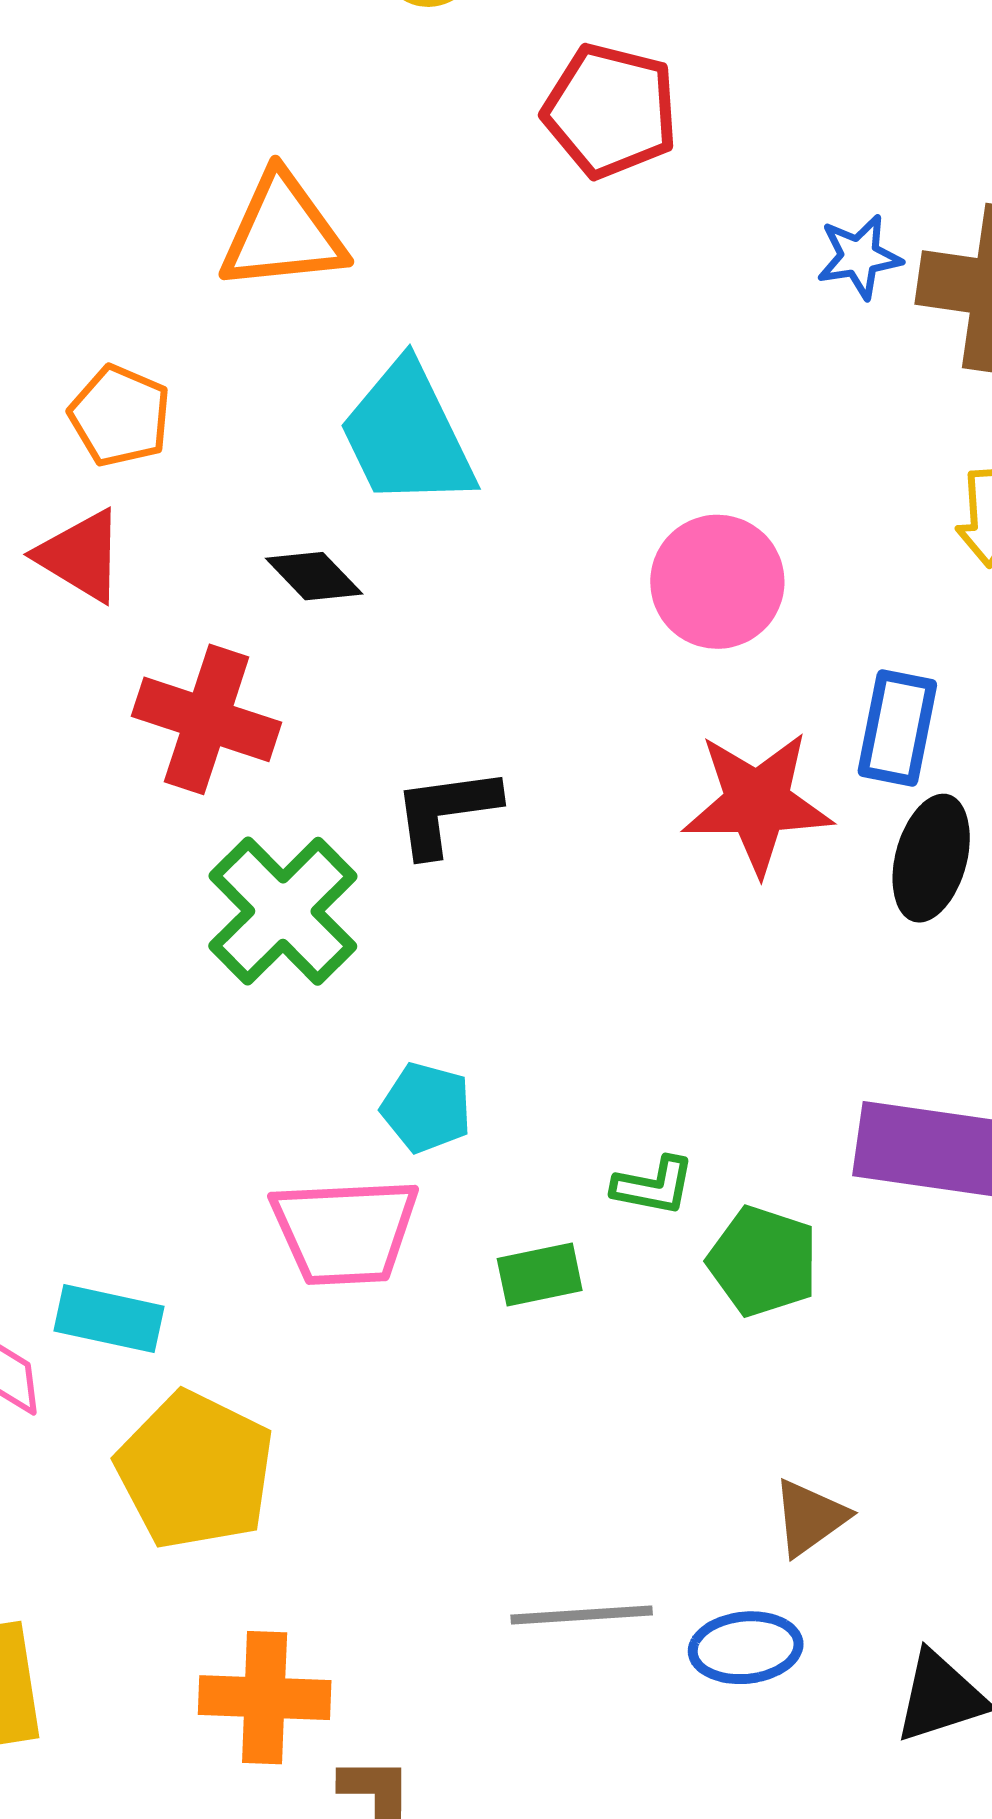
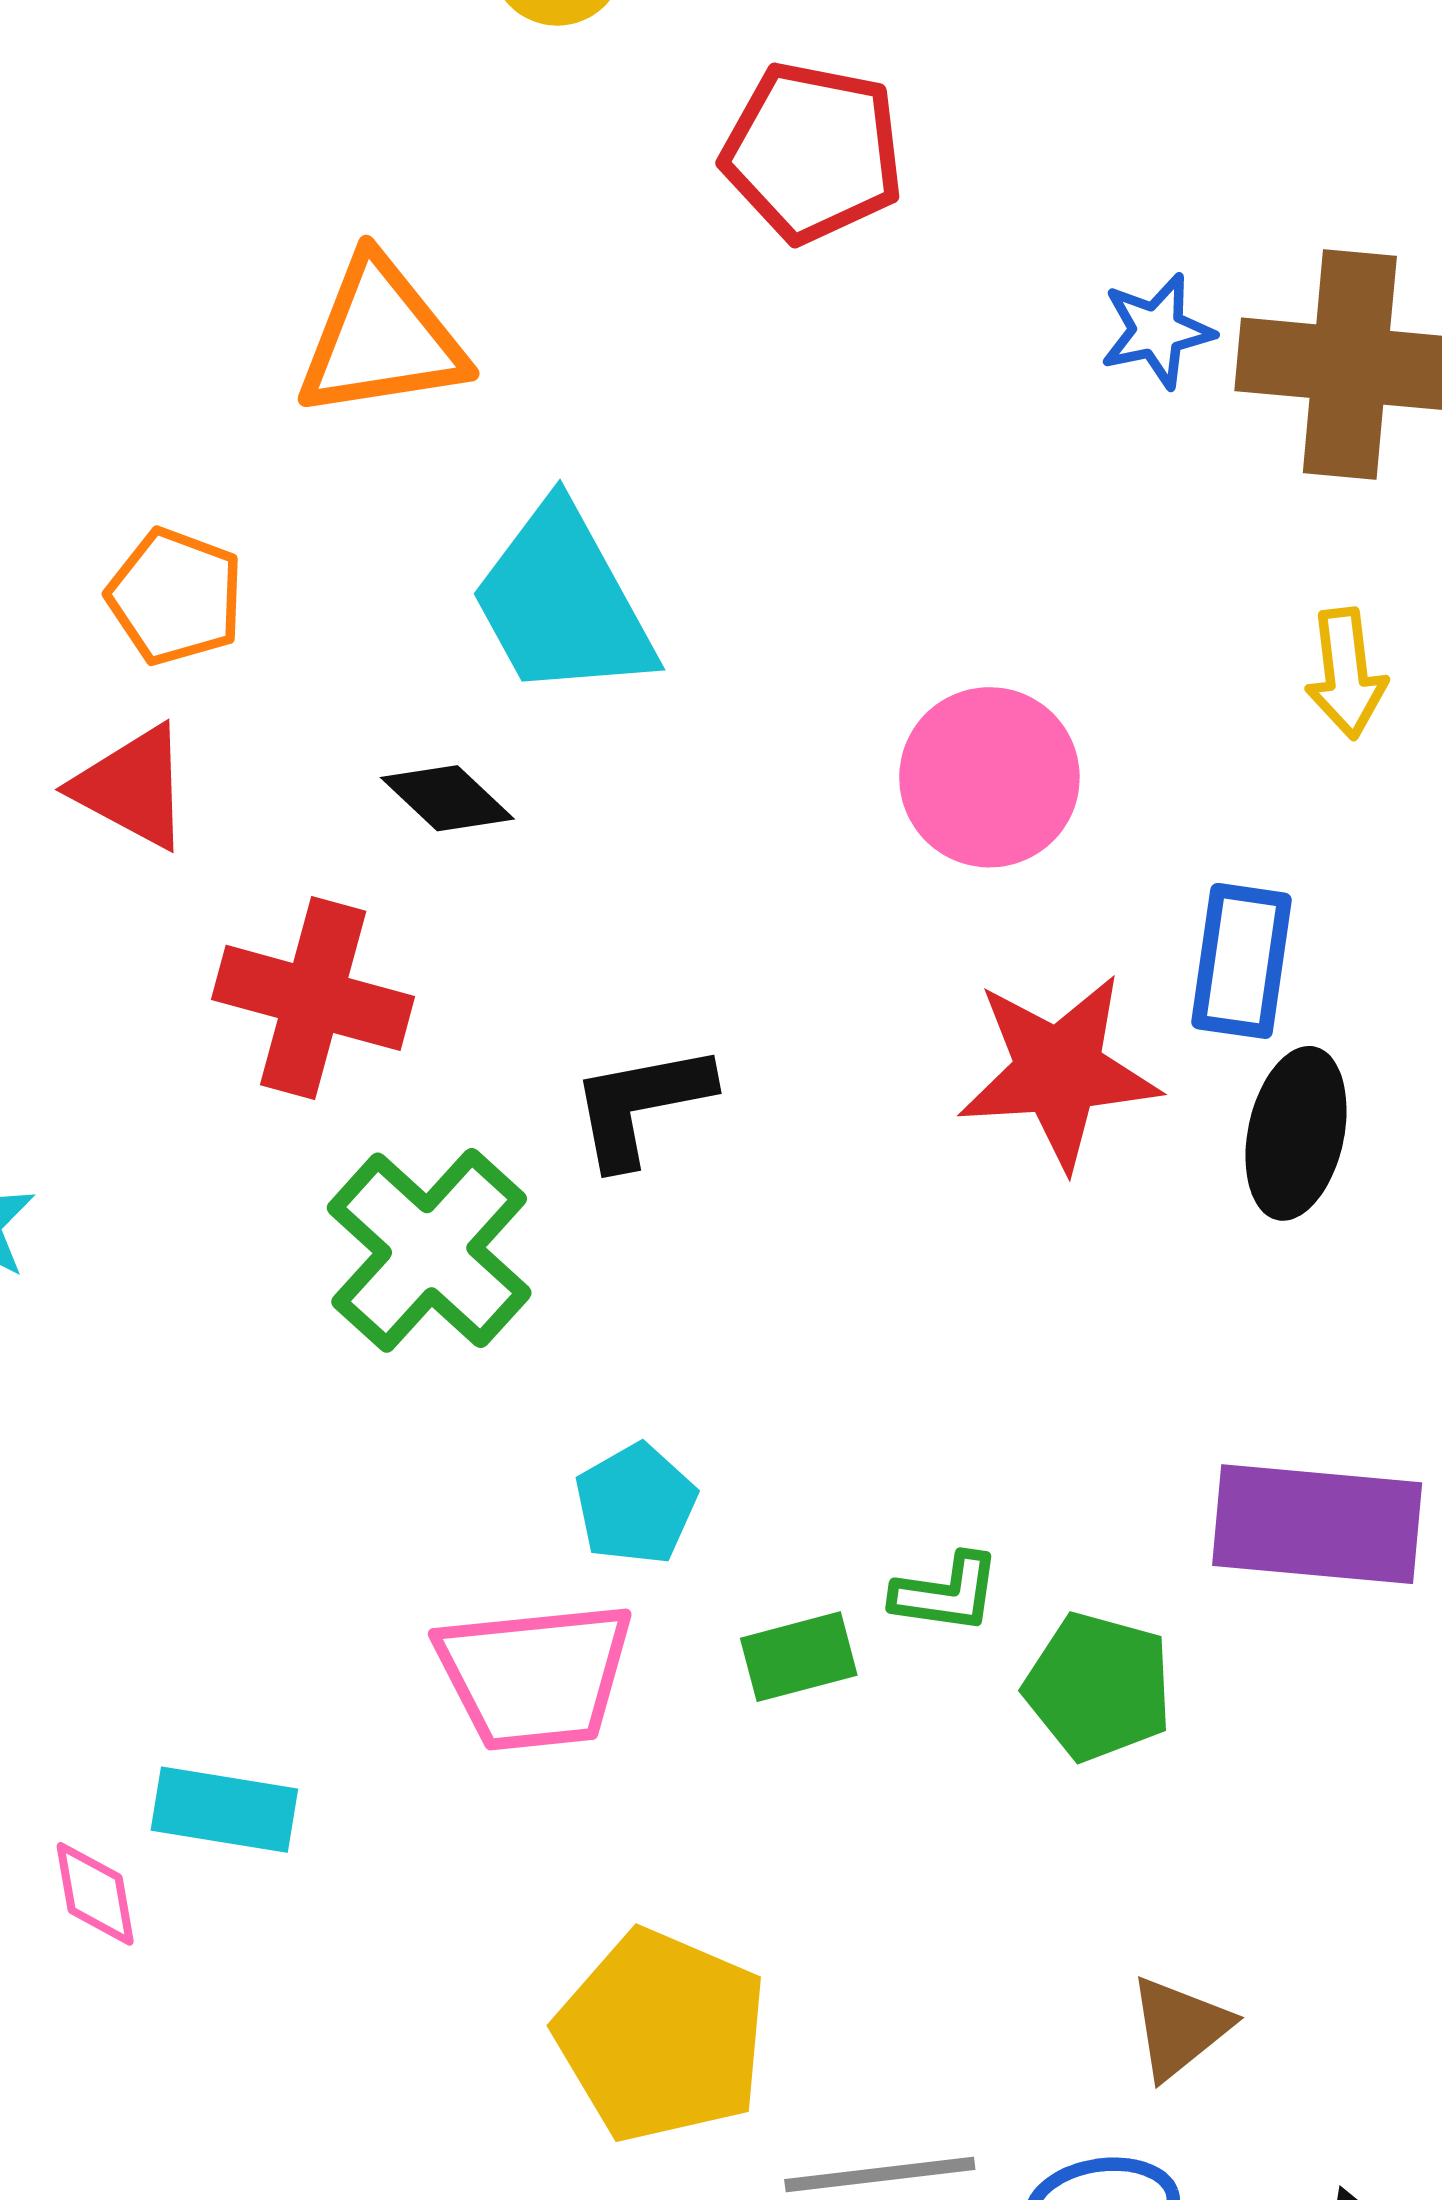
cyan pentagon: (426, 1108) -> (636, 1504), turned 30
green rectangle: (540, 1275) -> (799, 1657), moved
yellow pentagon: (195, 1470) -> (662, 2036), moved

